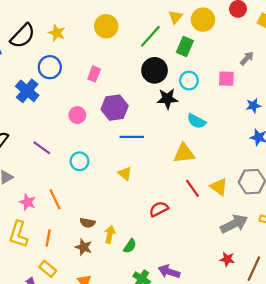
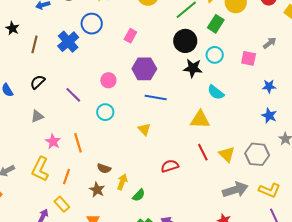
pink circle: (77, 115) -> (108, 80), moved

